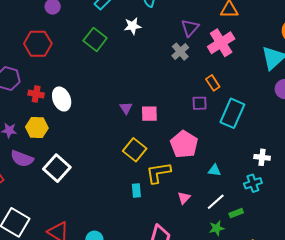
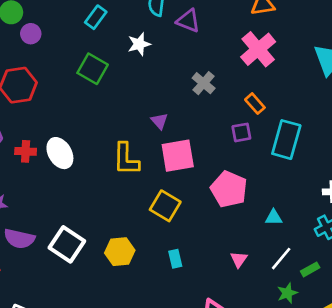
purple triangle: (190, 28) -> (188, 21), moved, turned -42
gray cross: (180, 52) -> (204, 83), moved
purple triangle: (126, 108) -> (159, 121), moved
pink square: (149, 114) -> (178, 156), size x1.5
yellow hexagon: (37, 128) -> (120, 252), moved
yellow L-shape: (158, 173) -> (126, 159), moved, turned -72

